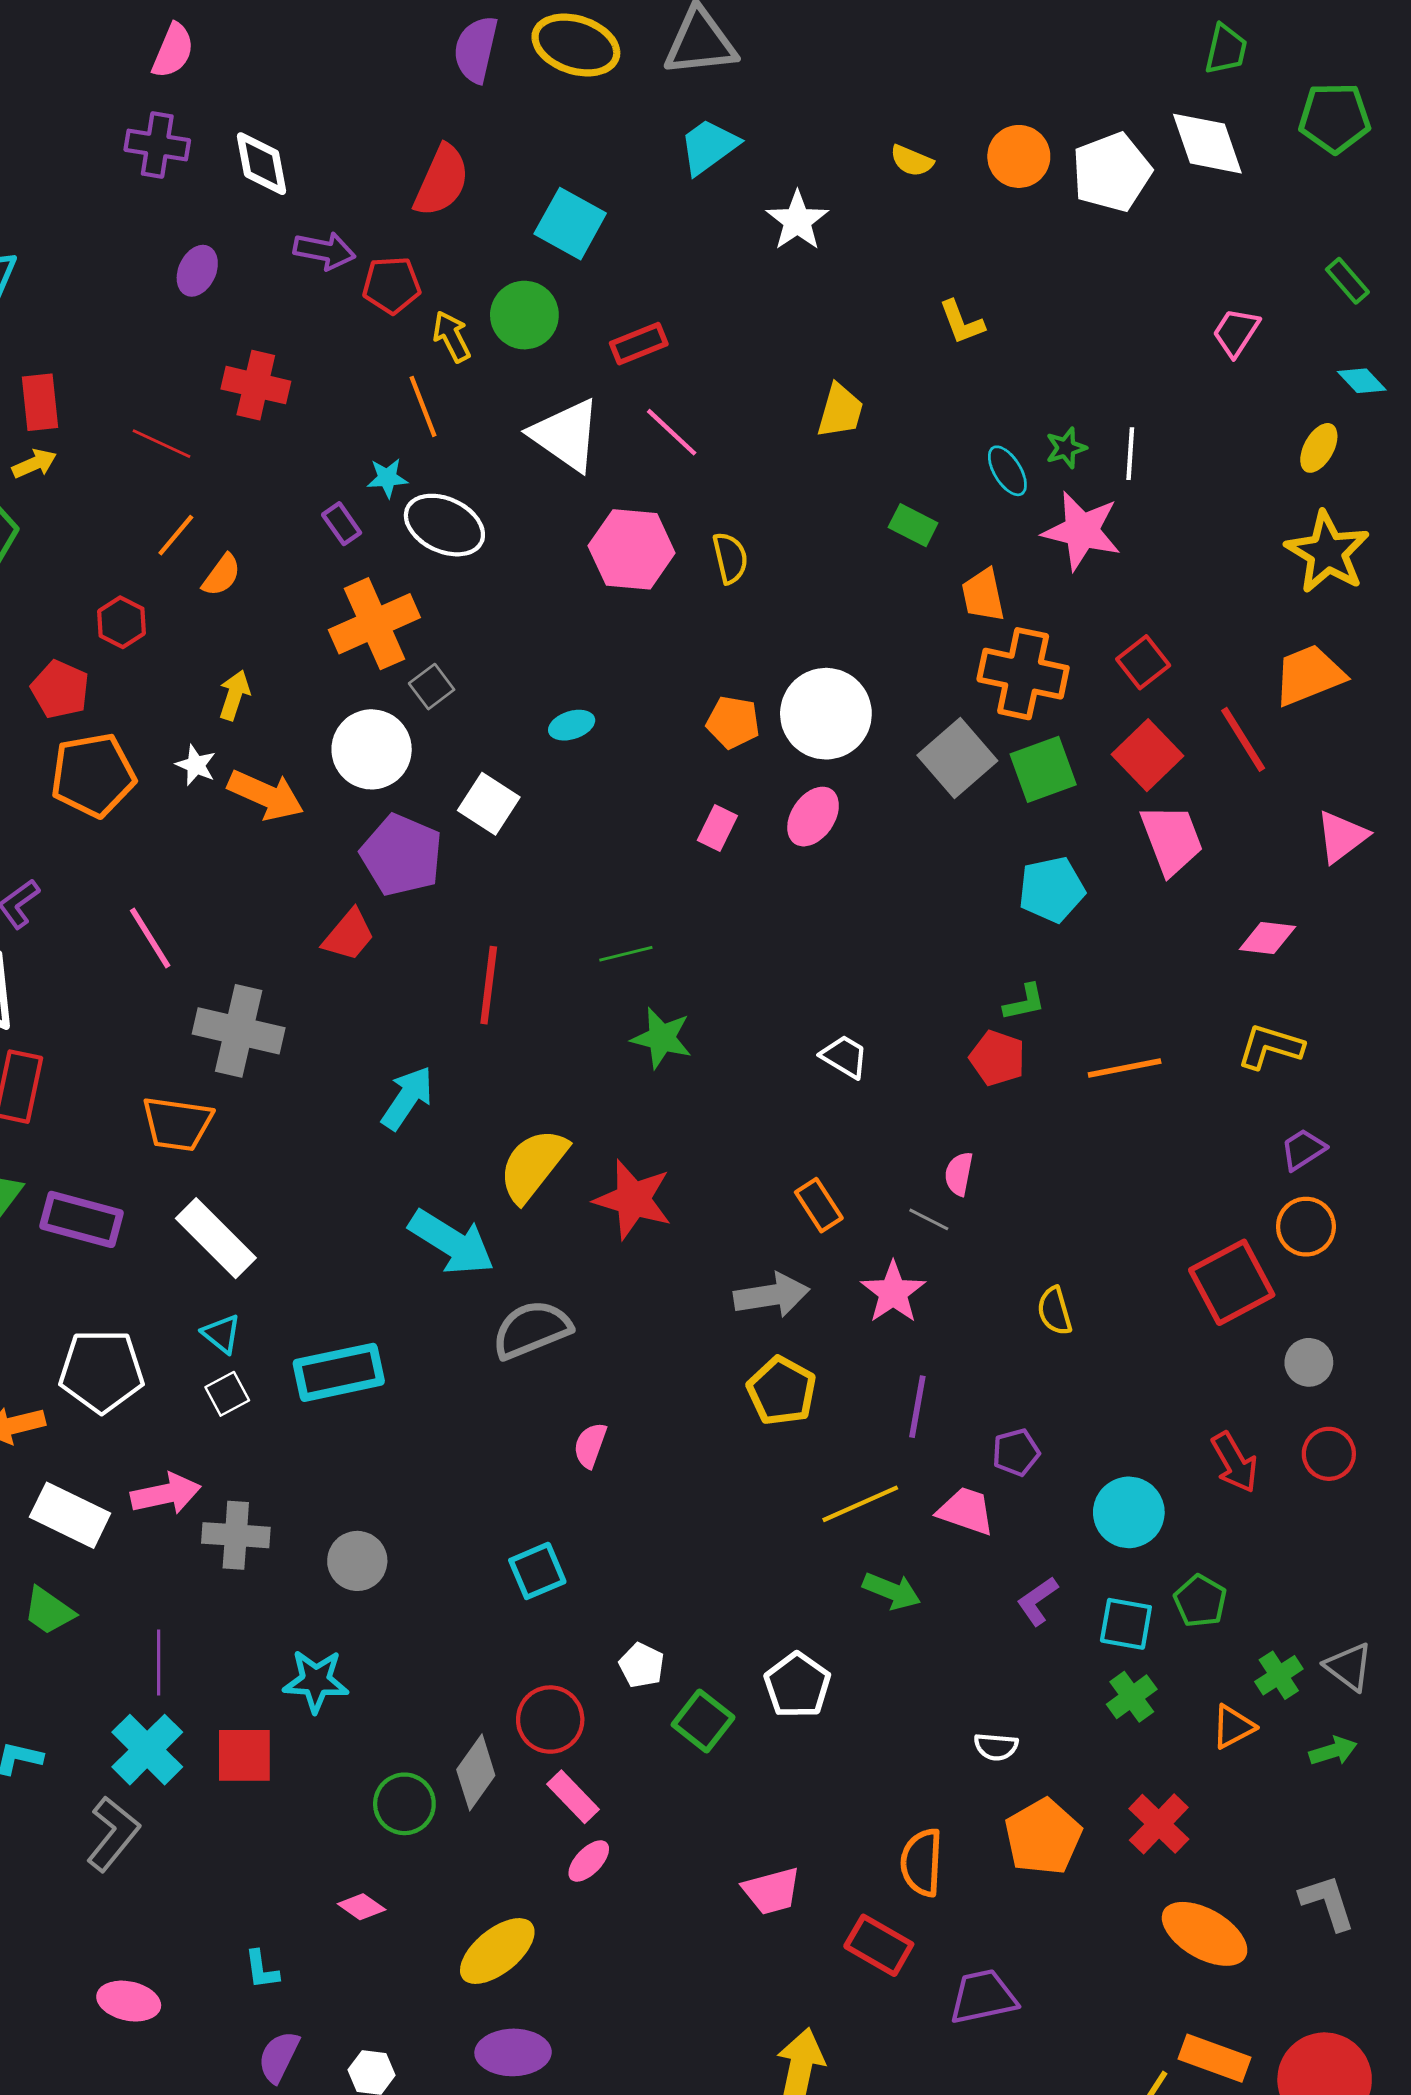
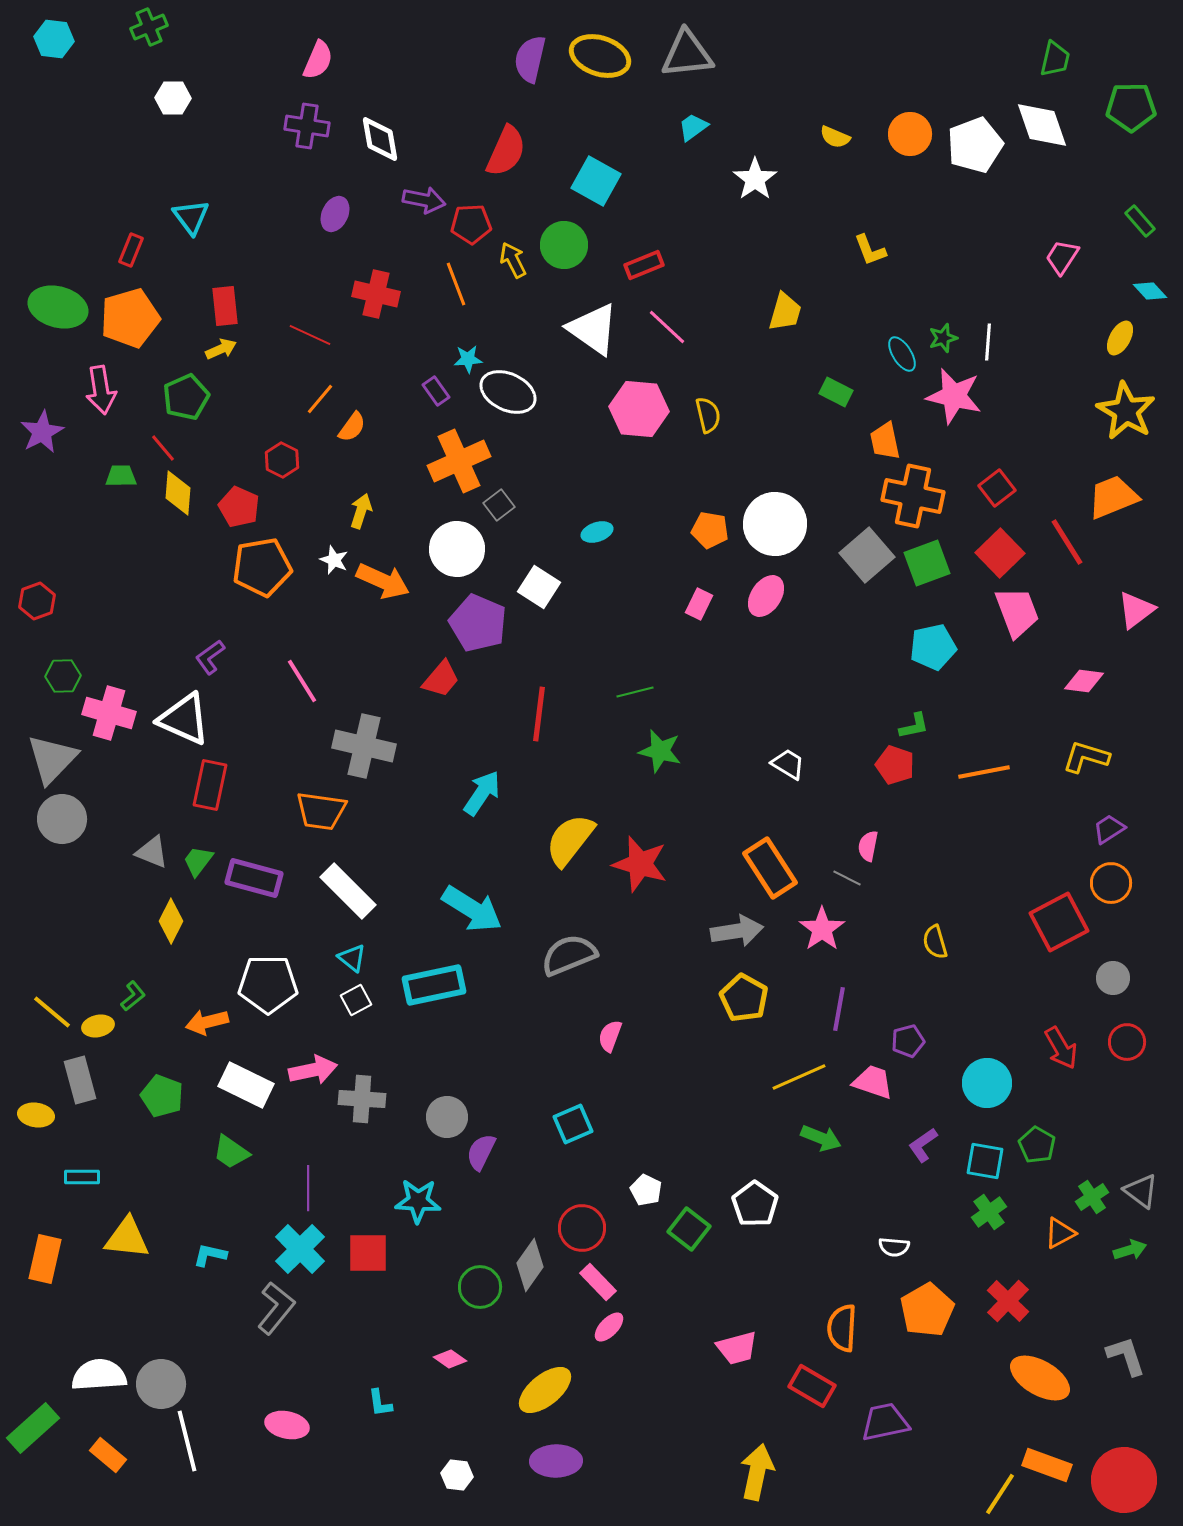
cyan trapezoid: (709, 146) -> (693, 127), size x0.7
orange line: (423, 406) -> (456, 284), moved
orange rectangle: (819, 1205) -> (770, 868), size x1.6
cyan arrow: (452, 1242) -> (472, 909), moved
purple semicircle: (279, 2057) -> (481, 1152), moved

